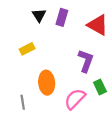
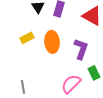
orange ellipse: (47, 83) -> (52, 42), moved

